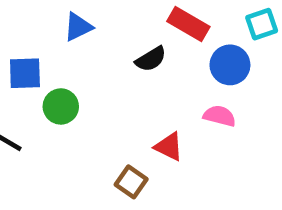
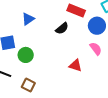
pink semicircle: (220, 116) -> (96, 49), turned 48
brown square: (131, 182) -> (28, 85), moved

